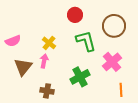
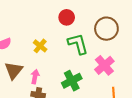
pink arrow: (44, 61) -> (35, 77), moved

